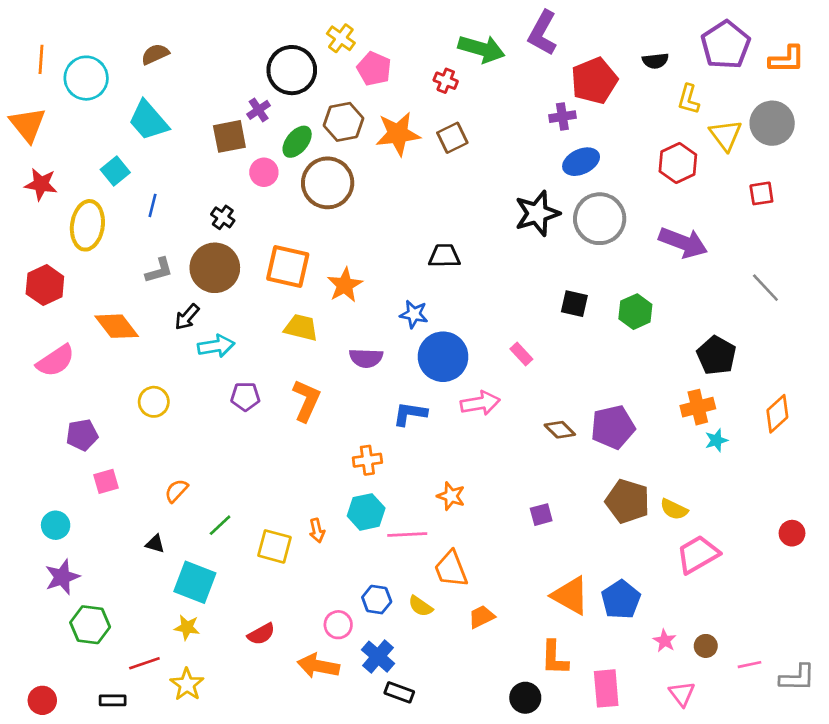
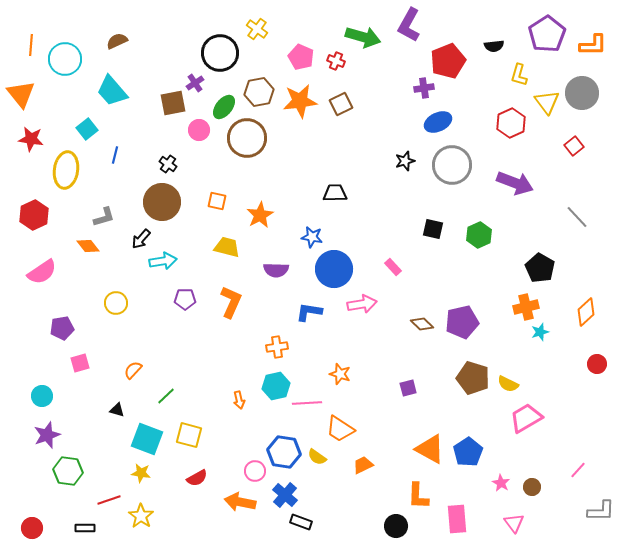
pink pentagon: (374, 69) -> (301, 57), moved
red square: (761, 193) -> (574, 146), turned -30
black star: (537, 213) -> (405, 161), size x0.6
orange square: (288, 266) -> (217, 201), size x0.6
gray L-shape: (159, 270) -> (104, 217), moved
orange diamond: (117, 326) -> (88, 246), size x0.7
red circle: (792, 533) -> (597, 364), moved
yellow square: (275, 546) -> (189, 435), moved
orange trapezoid: (451, 569) -> (340, 429), turned -36
blue hexagon: (377, 600) -> (284, 452), size x1.5
pink line: (750, 665) -> (578, 470), moved, turned -36

